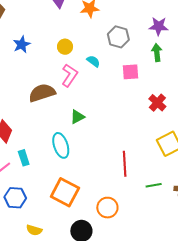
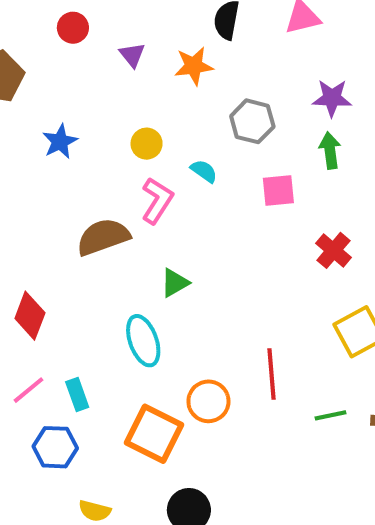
cyan rectangle: (24, 158) -> (77, 394), moved
orange circle: (107, 208) -> (208, 401), moved

